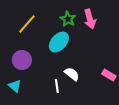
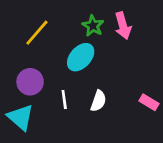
white semicircle: (72, 74) -> (98, 101), turned 70
cyan triangle: (15, 86) -> (20, 117), size x1.5
white line: (57, 86) -> (64, 100), moved

